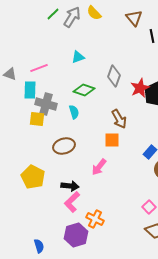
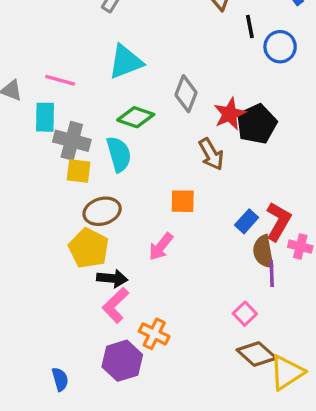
cyan triangle: (78, 57) -> (126, 62), size x1.6
pink line: (39, 68) -> (60, 80), turned 36
cyan semicircle: (74, 112) -> (119, 154), size x1.5
yellow square: (37, 119) -> (79, 171), moved
brown arrow: (119, 119) -> (211, 154), moved
yellow pentagon: (33, 177) -> (89, 248), moved

